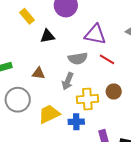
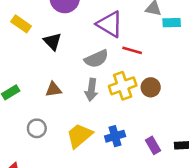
purple triangle: (95, 35) -> (110, 24), turned 35
black triangle: (48, 36) -> (52, 41), turned -49
yellow cross: (87, 99) -> (123, 86), moved
gray circle: (18, 100) -> (37, 128), size x0.6

